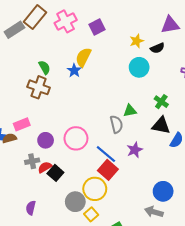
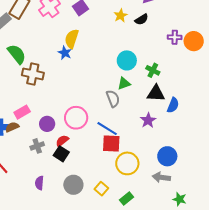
green semicircle: (44, 67) -> (17, 54), moved, size x1.5
cyan circle: (139, 67) -> (127, 60), moved
purple star: (135, 150) -> (148, 120), moved
red semicircle: (45, 167) -> (62, 141), moved
red square: (108, 170) -> (111, 144), turned -30
yellow circle: (95, 189) -> (127, 163), moved
gray circle: (75, 202) -> (73, 185), moved
purple semicircle: (31, 208) -> (39, 183), moved

